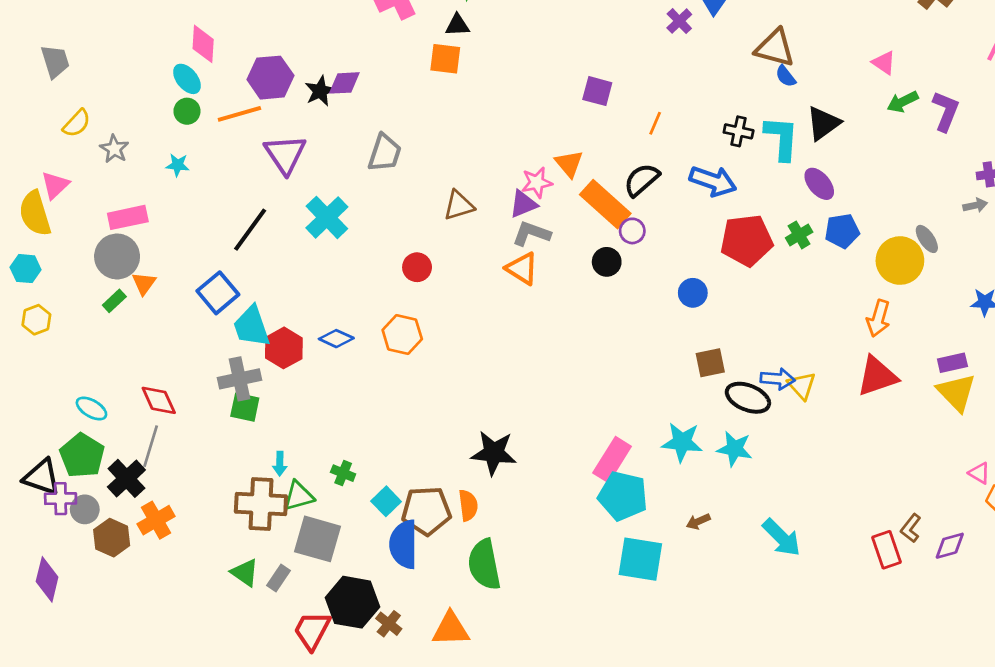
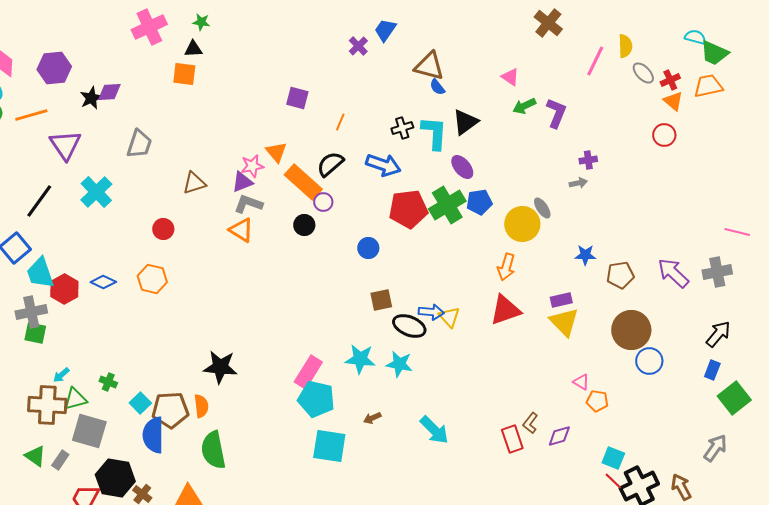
purple hexagon: (270, 78) -> (54, 68), moved
black cross: (739, 131) -> (402, 128), turned -30
green cross: (799, 235) -> (447, 205), size x1.8
cyan arrow: (280, 464) -> (61, 375), turned 48

